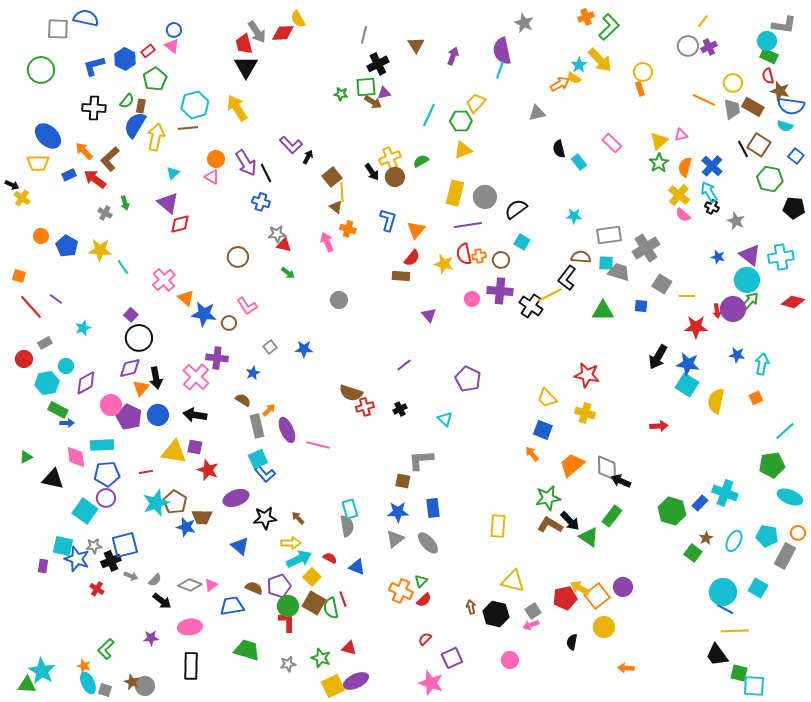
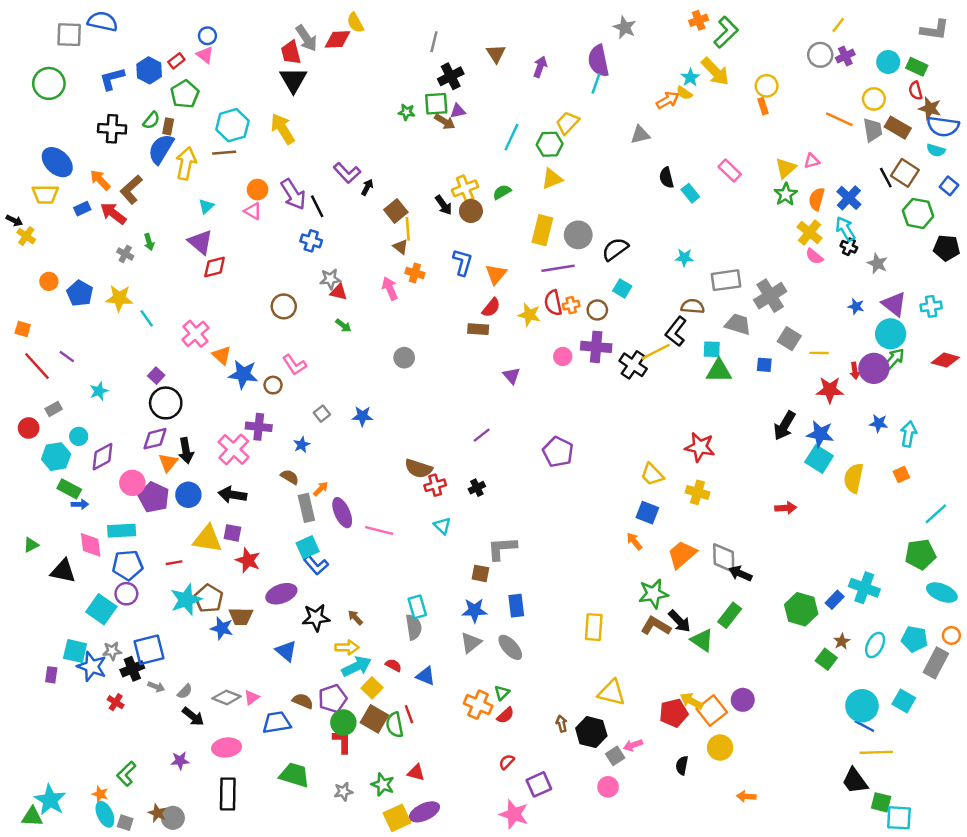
cyan circle: (767, 41) -> (888, 62), moved
cyan cross: (781, 257) -> (931, 306), size x0.7
cyan square: (606, 263) -> (712, 349), moved
cyan triangle: (445, 419) -> (442, 526), moved
gray square: (533, 611) -> (615, 756), moved

